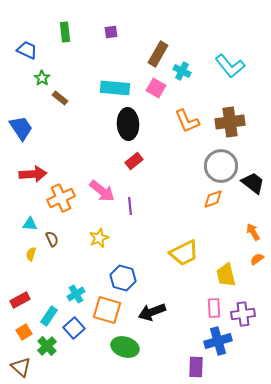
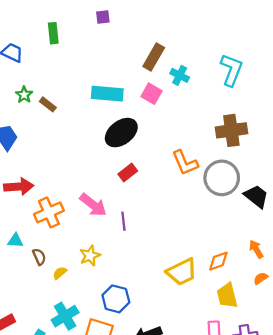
purple square: (111, 32) -> (103, 17), moved
cyan L-shape: (230, 66) -> (231, 70), turned -120
green star: (42, 78) -> (24, 95), moved
orange L-shape: (187, 121) -> (185, 163), moved
black ellipse: (128, 124) -> (121, 133), turned 56
orange diamond: (213, 199) -> (218, 261), moved
yellow semicircle: (31, 254) -> (60, 273), moved, turned 32
cyan cross: (76, 294) -> (65, 316), size x1.4

